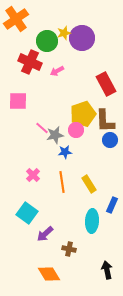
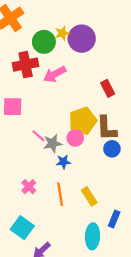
red cross: (30, 62) -> (26, 65), turned -35
pink arrow: (57, 71) -> (55, 74), size x1.5
red rectangle: (106, 84) -> (108, 88), size x0.7

